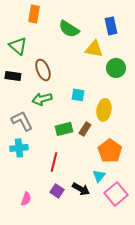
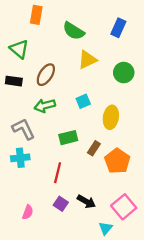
blue rectangle: (111, 26) -> (118, 28), turned 36
yellow triangle: (94, 49) -> (87, 60), moved, turned -36
brown ellipse: (43, 70) -> (46, 75), turned 55
cyan square: (78, 95) -> (83, 101), turned -32
brown rectangle: (85, 129) -> (94, 148), moved
cyan triangle: (99, 176) -> (106, 228), moved

